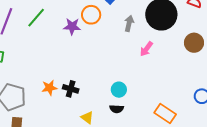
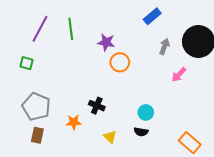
orange circle: (91, 15) -> (120, 62), moved
green line: (36, 18) -> (71, 29), turned -55
orange star: (49, 88) -> (74, 122), moved

